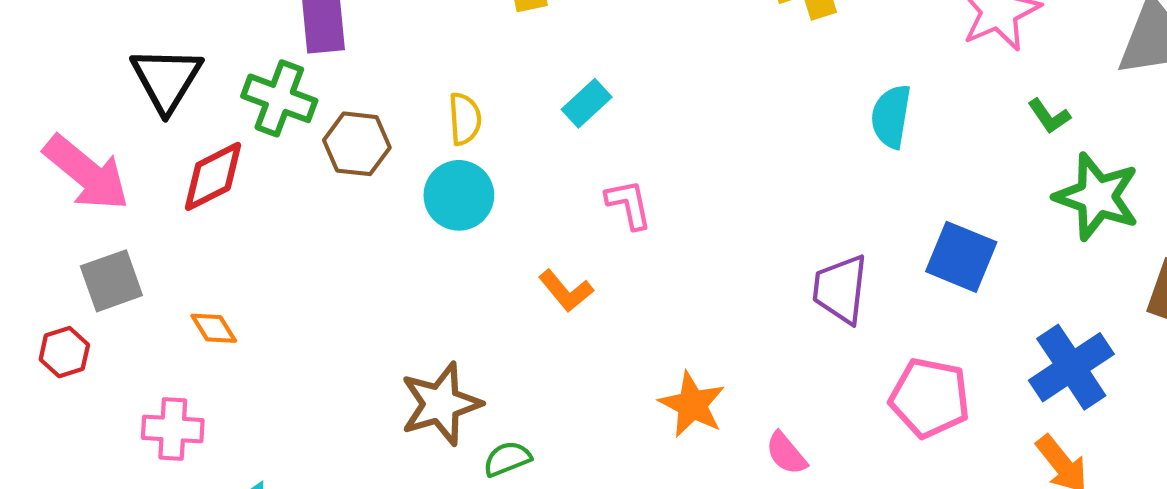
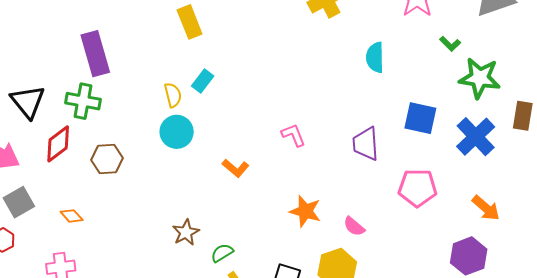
cyan rectangle: (587, 103) -> (203, 81), moved
brown hexagon: (357, 144) -> (107, 159), moved
pink L-shape: (629, 204) -> (294, 135), moved
blue cross: (1071, 367) -> (476, 137), moved
brown star: (441, 404) -> (186, 232), size x0.7

